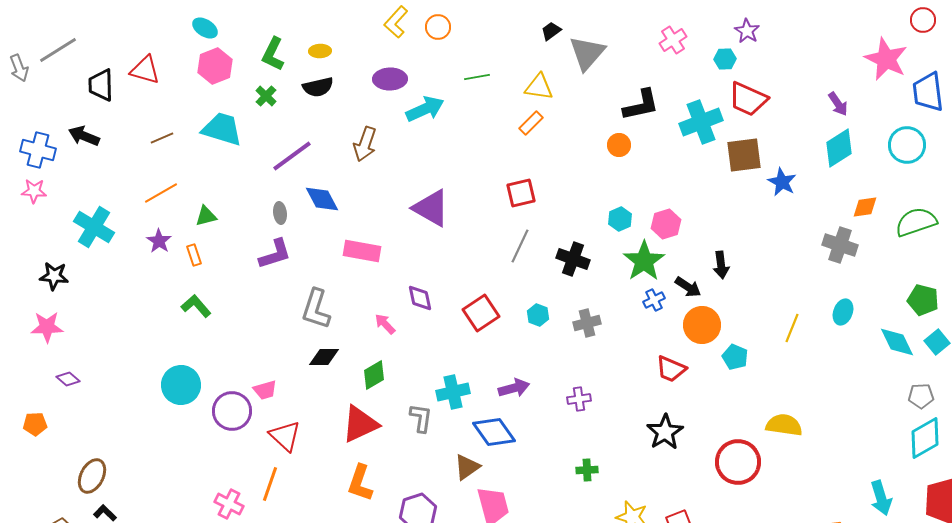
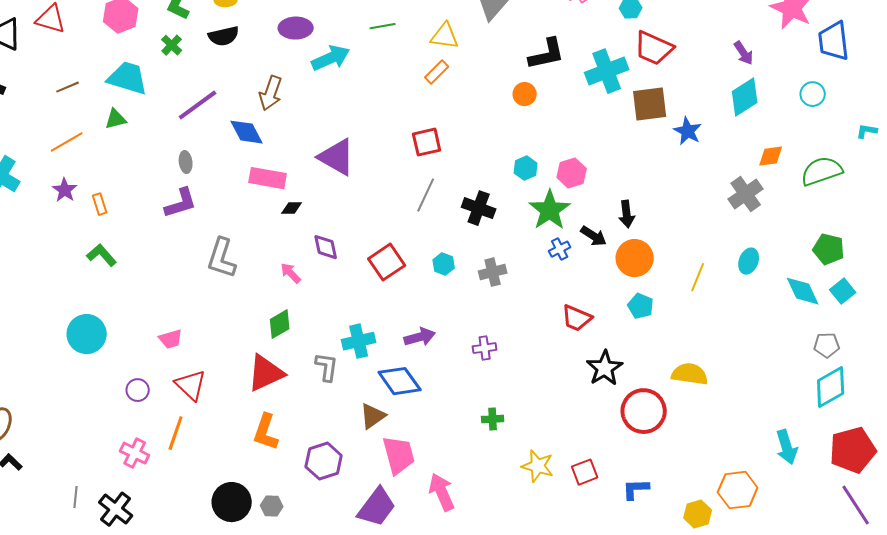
cyan circle: (907, 145) -> (813, 94), size x0.7
blue diamond: (322, 199) -> (247, 132), moved
green triangle: (206, 216) -> (116, 119), moved
gray cross: (840, 245) -> (746, 194), turned 36
pink rectangle: (362, 251) -> (268, 178), moved
orange circle: (702, 325) -> (635, 258), moved
black diamond: (324, 357) -> (292, 208), moved, size x0.7
purple circle: (232, 411) -> (138, 390), moved, size x0.6
black star: (665, 432) -> (605, 368), moved

